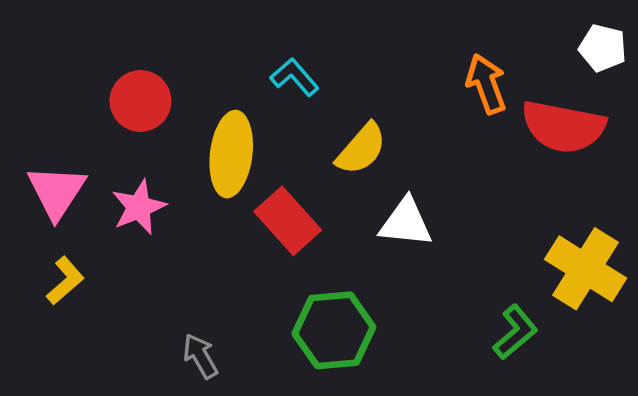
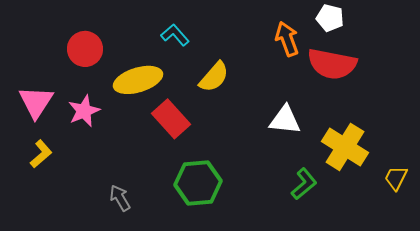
white pentagon: (603, 48) -> (330, 18), moved
yellow ellipse: (231, 154) -> (138, 80), turned 66
white triangle: (406, 223) -> (285, 120), moved

